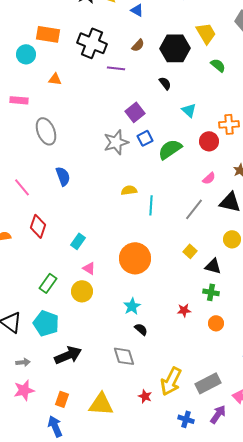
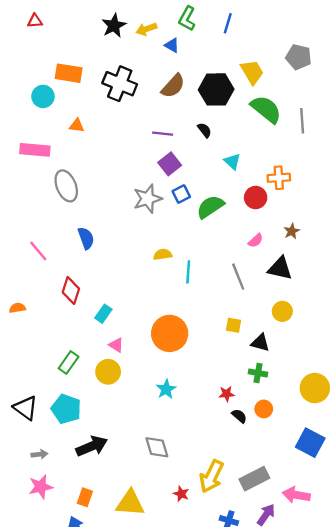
brown semicircle: (138, 45) -> (173, 86), size x1.6
green semicircle: (218, 65) -> (266, 109), size x1.8
purple line: (116, 68) -> (163, 134), moved
pink rectangle: (19, 100) -> (35, 150), size x1.4
gray line: (194, 209) -> (238, 277), turned -60
red diamond: (38, 226) -> (71, 290), moved
yellow square: (190, 251) -> (234, 325), turned -32
black semicircle: (141, 329) -> (239, 416), moved

